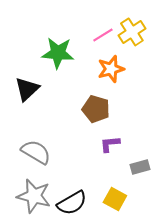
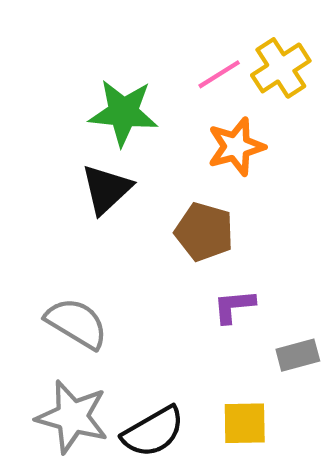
black triangle: (27, 89) -> (106, 189), moved
yellow square: (115, 199) -> (245, 423), turned -30

